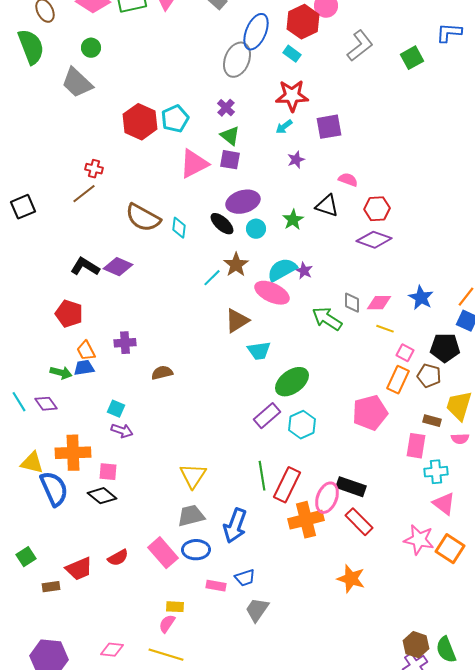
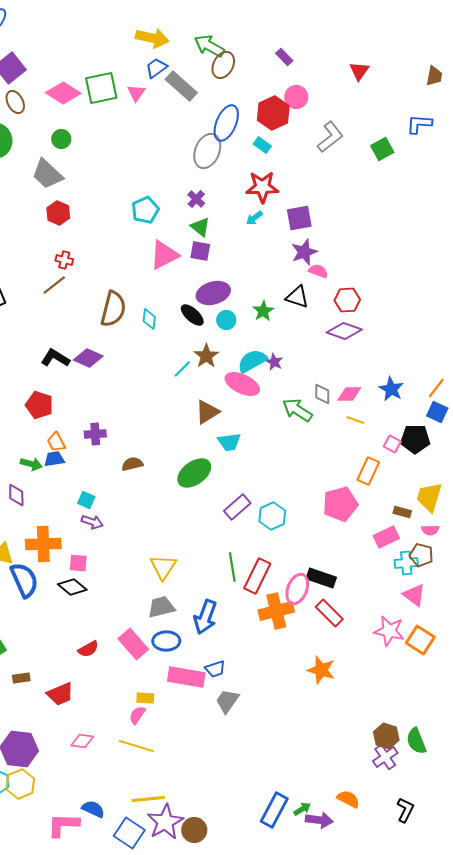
red hexagon: (140, 122) -> (58, 213), moved, size x0.7
purple star: (296, 160) -> (304, 252), moved, size x1.5
brown semicircle: (143, 218) -> (113, 309), turned -105
pink square: (405, 353) -> (392, 444), moved
brown pentagon: (429, 376) -> (421, 555), moved
green ellipse: (292, 382) -> (194, 473), moved
purple diamond: (46, 404) -> (16, 495), turned 35
pink rectangle: (416, 446) -> (386, 537), turned 55
red trapezoid: (79, 569) -> (60, 694), moved
pink rectangle: (216, 586) -> (186, 677), size x1.8

